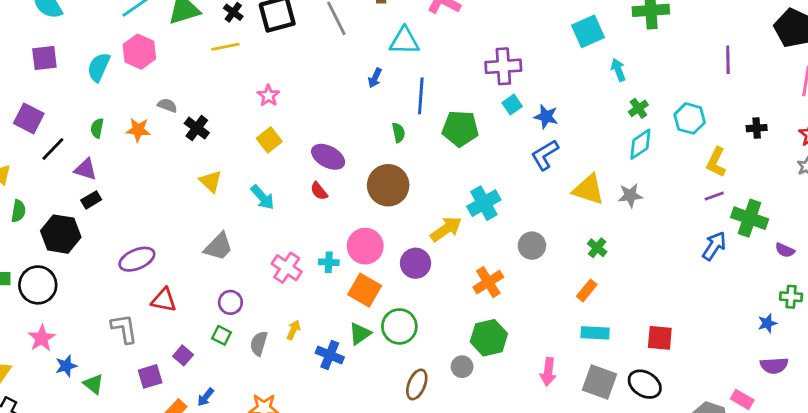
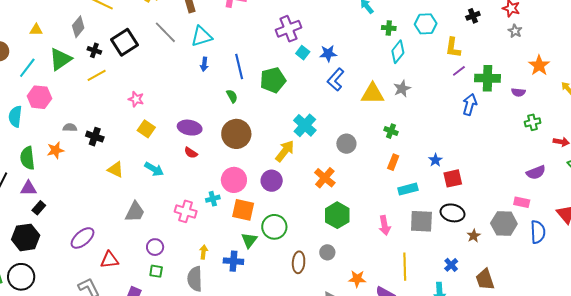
cyan triangle: (404, 41) -> (202, 36), moved
green cross: (638, 108) -> (389, 28), turned -32
green semicircle: (97, 128) -> (27, 158), size x1.6
blue star: (767, 323) -> (435, 160), moved
gray semicircle: (259, 343) -> (195, 279), moved, size x1.4
gray circle: (462, 367) -> (327, 252), moved

